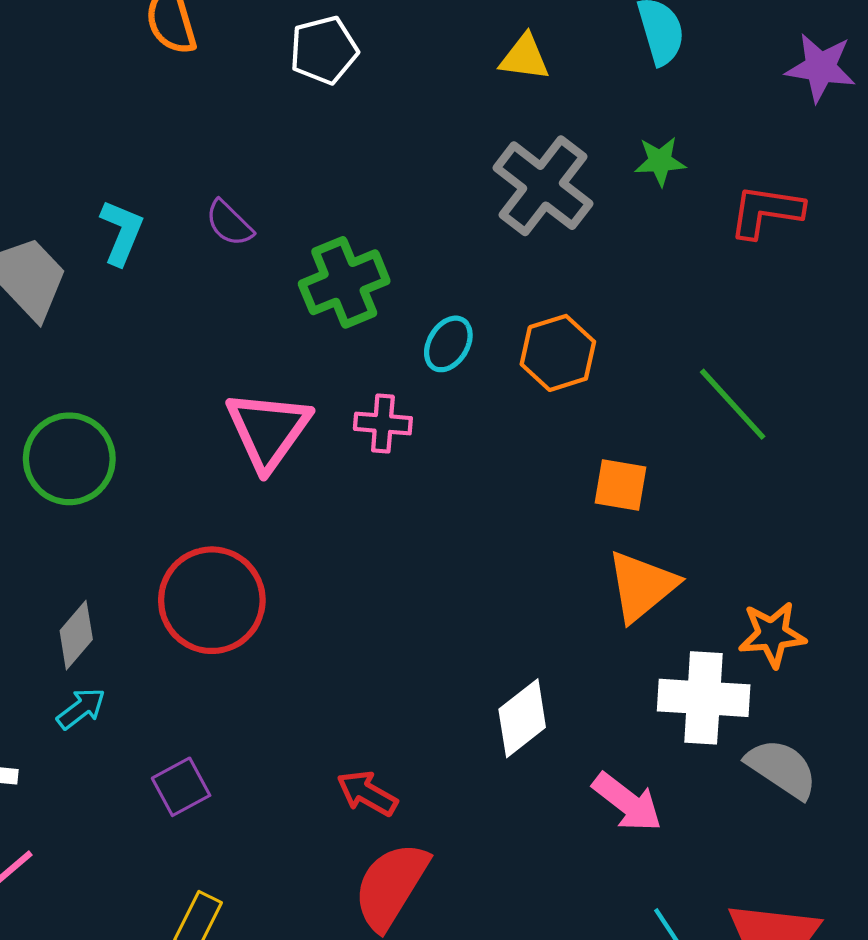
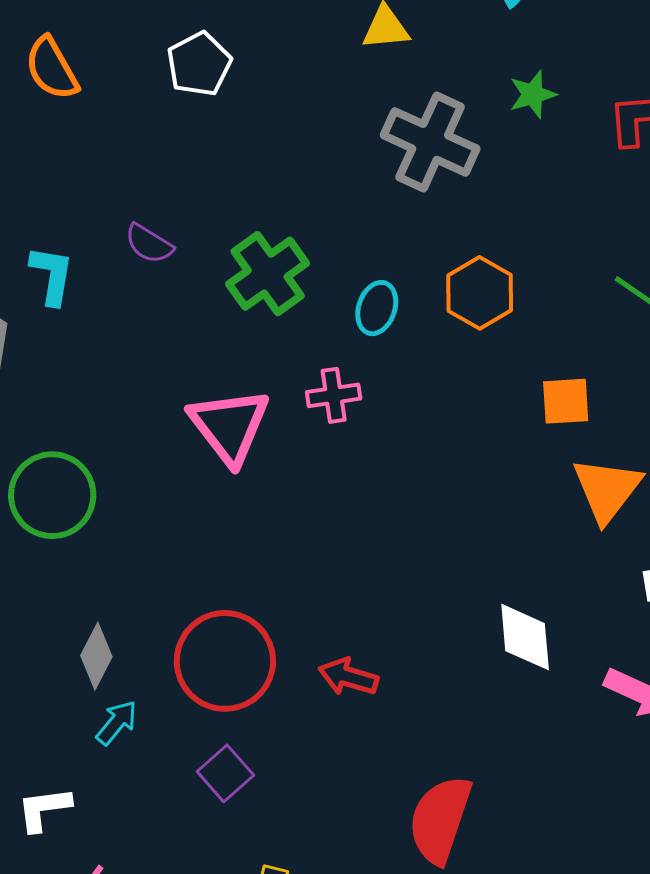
red circle: (212, 600) -> (225, 661), moved
white diamond: (522, 718) -> (525, 637), turned -44
red arrow: (367, 793) -> (348, 677), moved

